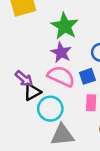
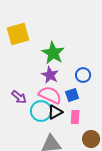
black triangle: (32, 92) -> (55, 112), moved
cyan circle: (50, 109) -> (41, 111), moved

